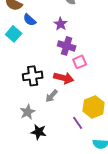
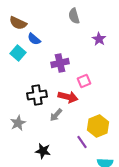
purple star: (61, 24) -> (99, 39), moved
purple cross: (67, 46) -> (60, 63), moved, turned -30
gray star: (28, 112) -> (18, 123), moved

